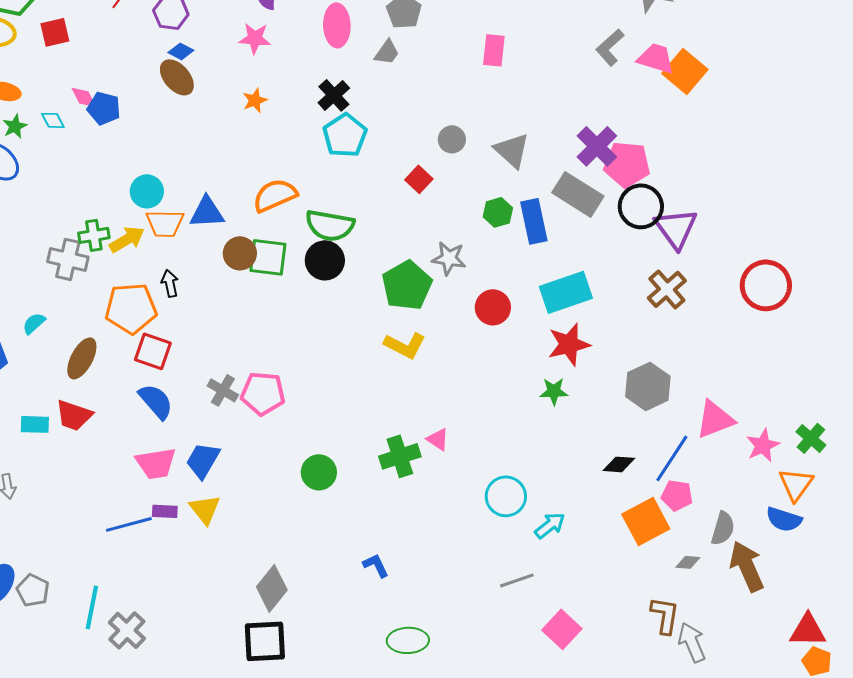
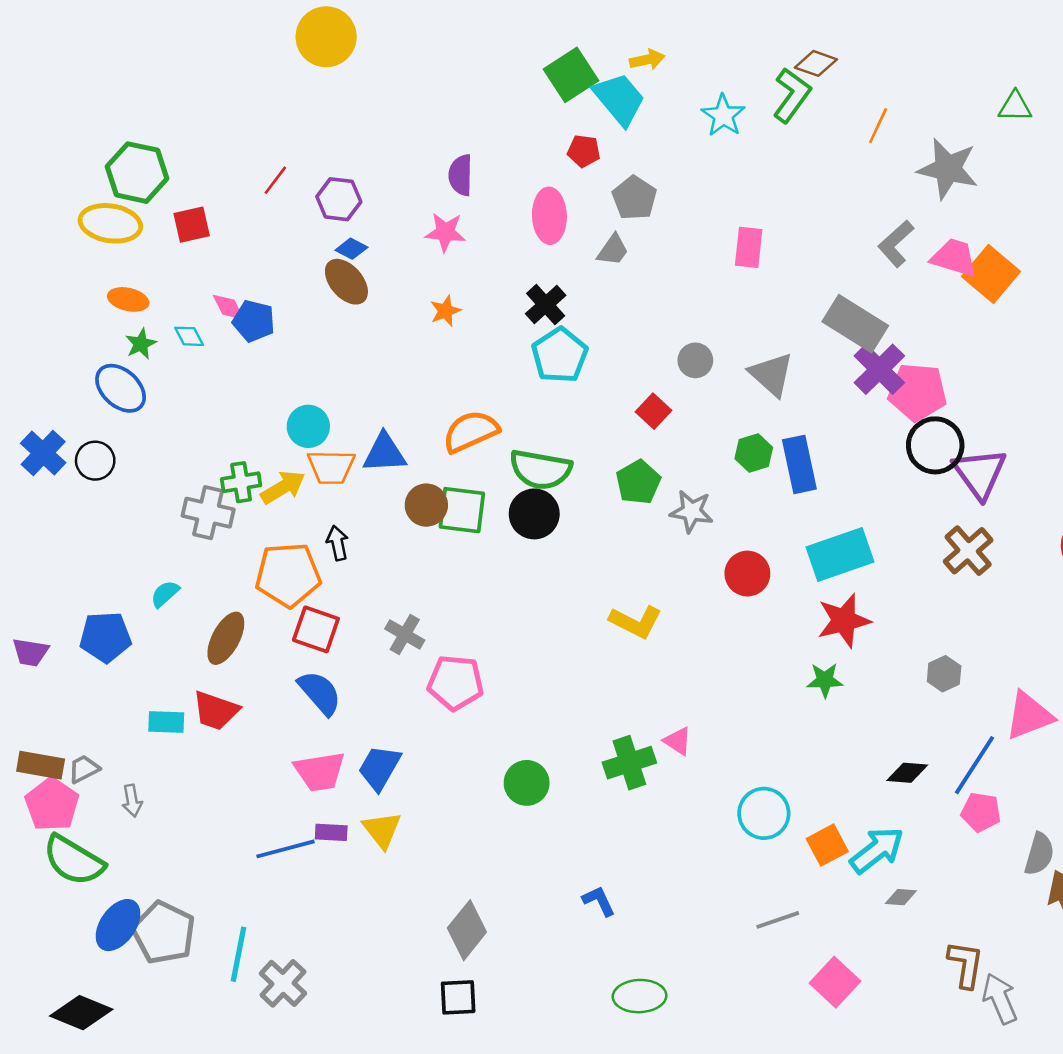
gray rectangle: (578, 194) -> (855, 324), moved
green pentagon: (407, 285) -> (638, 482), moved, size x0.7
gray hexagon: (648, 386) -> (944, 674), size x0.6
gray cross: (223, 390) -> (405, 634), moved
orange square: (646, 521) -> (827, 845), moved, size x0.7
cyan arrow: (550, 525) -> (877, 850), moved, size x1.4
gray diamond: (688, 562) -> (901, 897), moved
gray pentagon: (33, 590) -> (164, 933), size x1.5
black square: (265, 641) -> (458, 997), size x0.7

